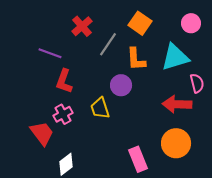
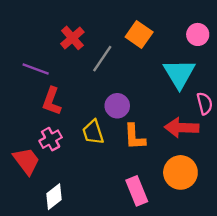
cyan triangle: (175, 57) -> (179, 74), turned -44
orange L-shape: (136, 59) -> (134, 137), moved

